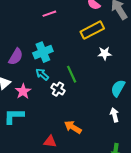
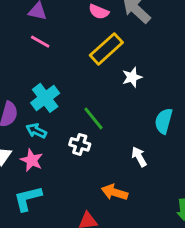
pink line: (49, 14) -> (40, 42), turned 64
cyan arrow: (42, 74) -> (36, 131), moved
white arrow: (114, 115) -> (139, 157), moved

